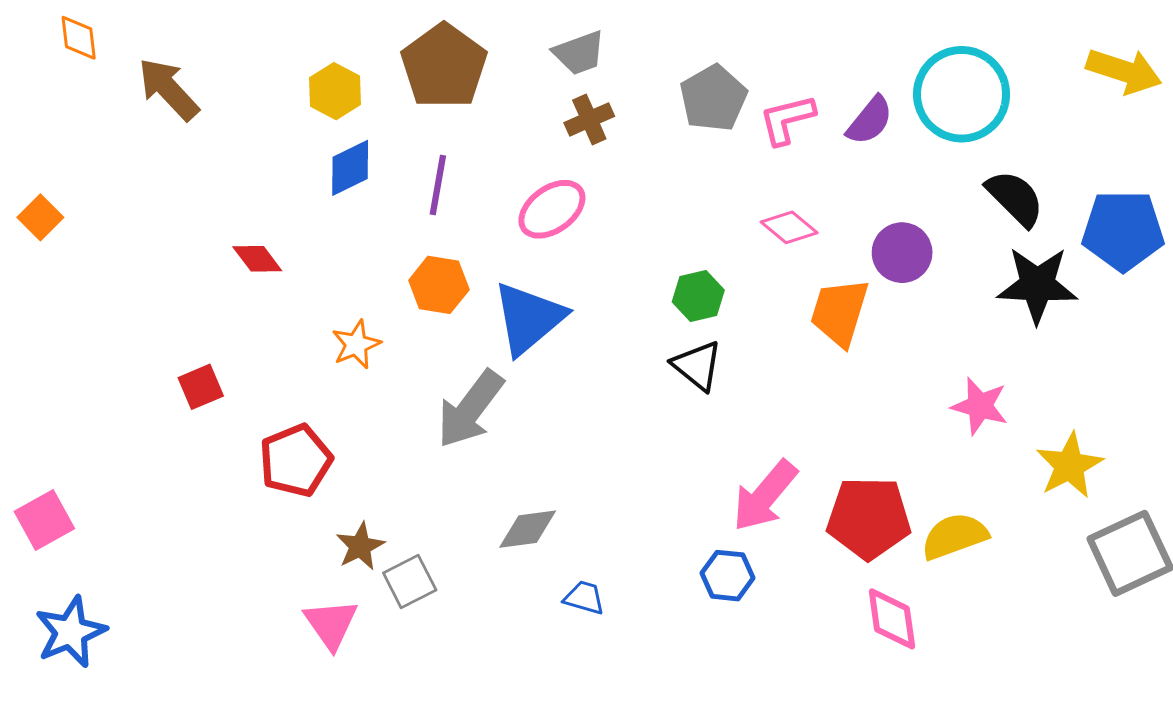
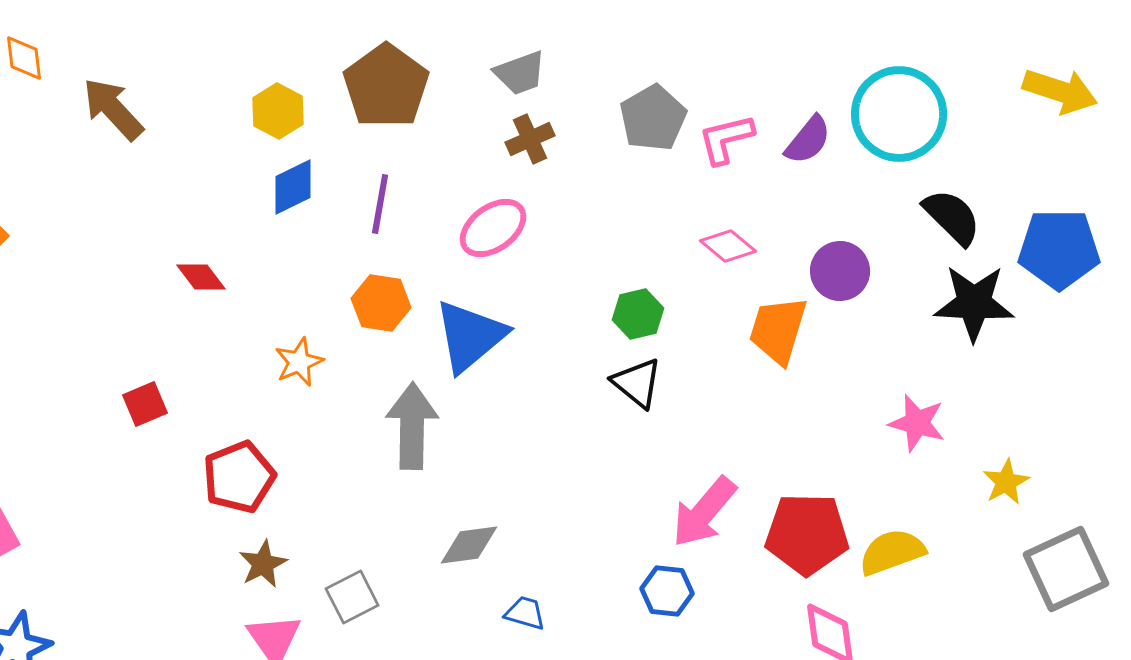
gray arrow: (470, 409) -> (412, 426), turned 144
yellow star: (1070, 466) -> (1006, 482), size x0.7
brown star: (360, 546) -> (263, 564), moved

